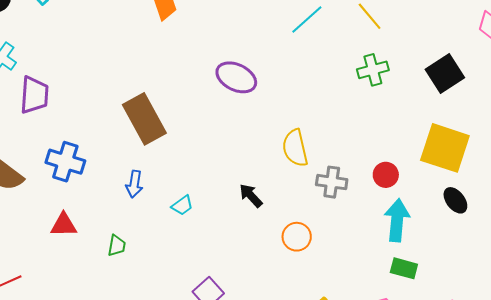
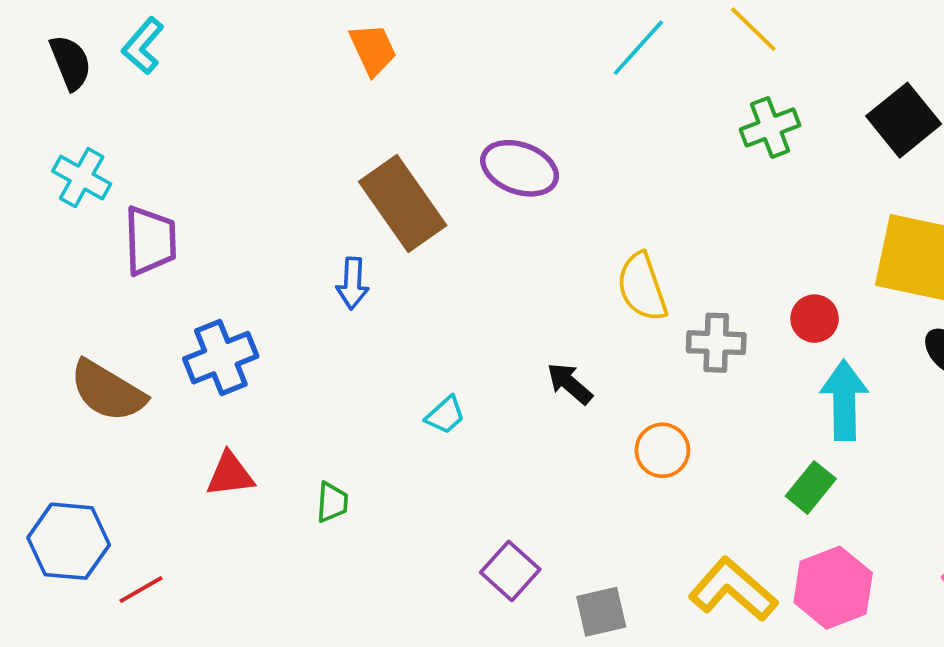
brown rectangle: (144, 119) -> (403, 204), moved
blue cross: (65, 162) -> (221, 358), turned -33
blue arrow: (134, 184) -> (353, 283), moved
green rectangle: (404, 268) -> (811, 487), moved, turned -60

